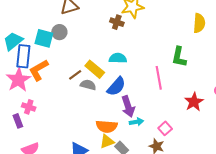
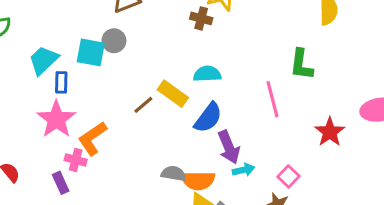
blue rectangle: (23, 56) -> (61, 82), size x0.6
orange L-shape: (39, 70) -> (92, 138), moved
gray semicircle: (88, 85) -> (174, 174), moved

